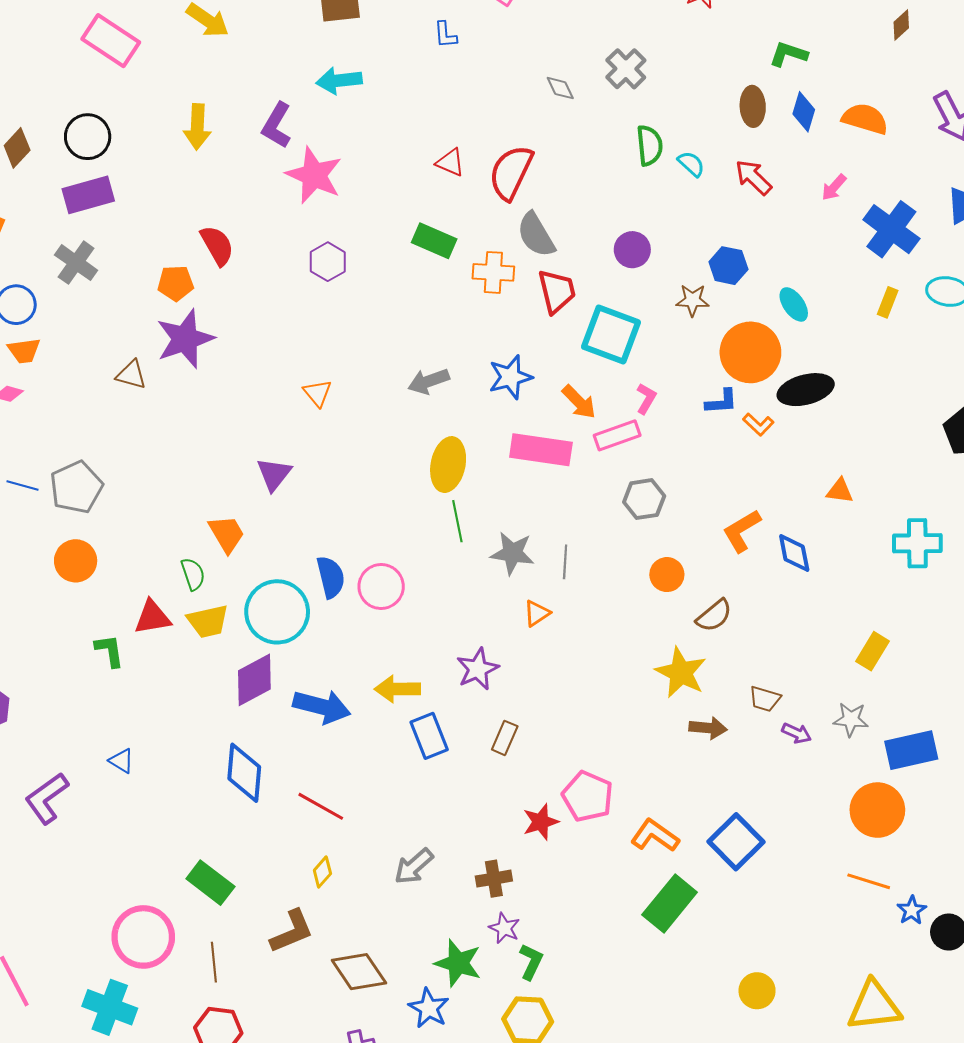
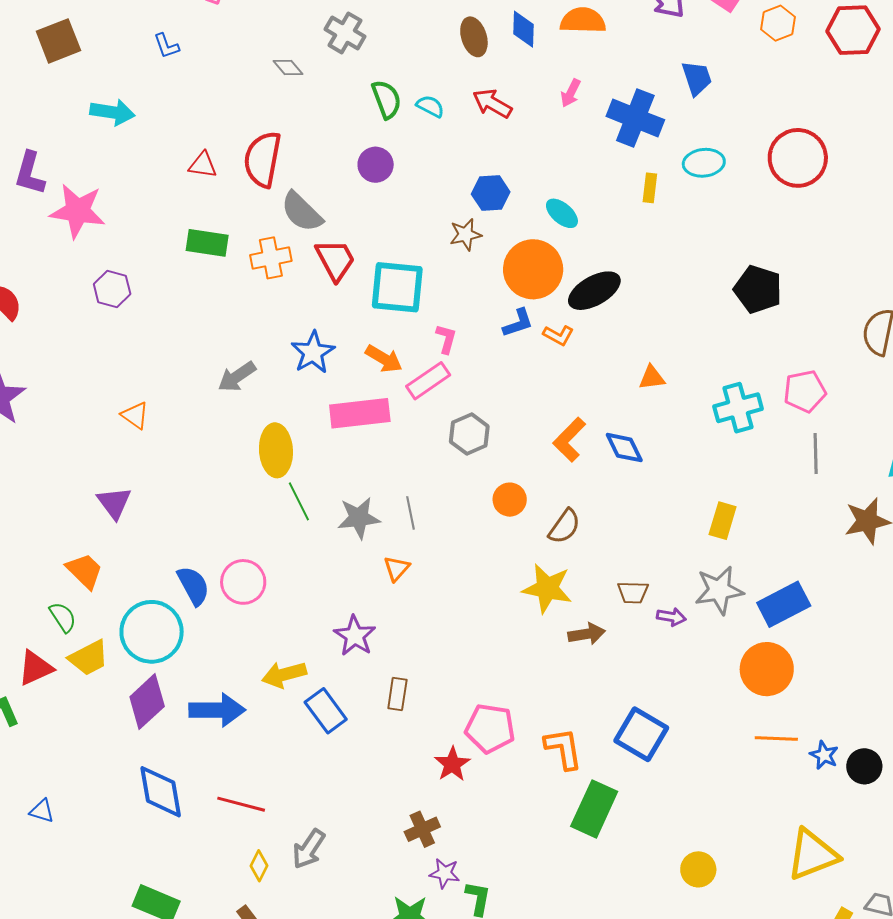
cyan arrow: (339, 81) -> (112, 112), moved, turned -150
purple circle: (632, 250) -> (376, 165), moved
gray star: (851, 719) -> (719, 590), size x1.4
orange L-shape: (655, 836) -> (563, 749), turned 60
gray arrow: (414, 866) -> (309, 849), moved

